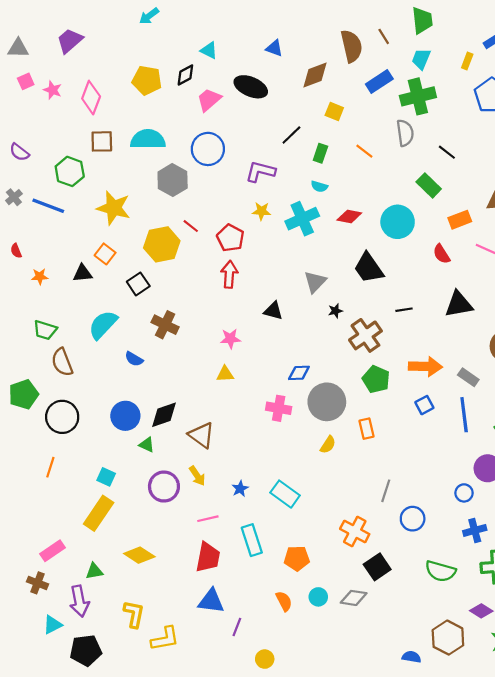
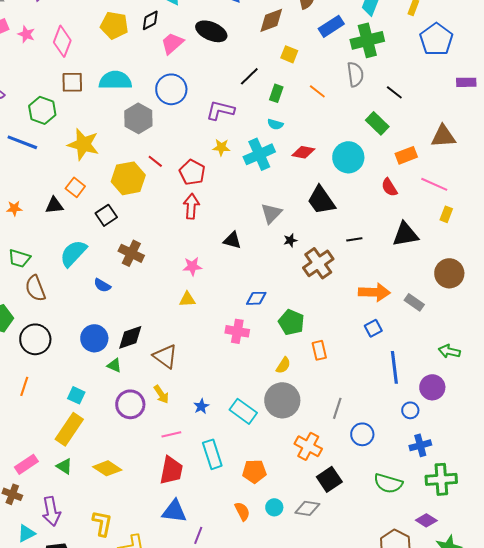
green pentagon: (376, 379) -> (291, 322), moved
gray circle: (327, 402) -> (282, 400), moved
blue line: (464, 415) -> (394, 367), moved
green triangle: (94, 571) -> (64, 466), moved, turned 42

